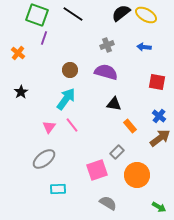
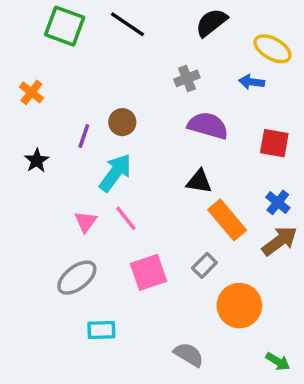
yellow ellipse: (146, 15) -> (273, 49), moved
purple line: (44, 38) -> (84, 136), moved
purple semicircle: (106, 72) -> (208, 126), moved
orange rectangle: (130, 126) -> (227, 220), size x1.6
pink square: (97, 170) -> (149, 272), moved

